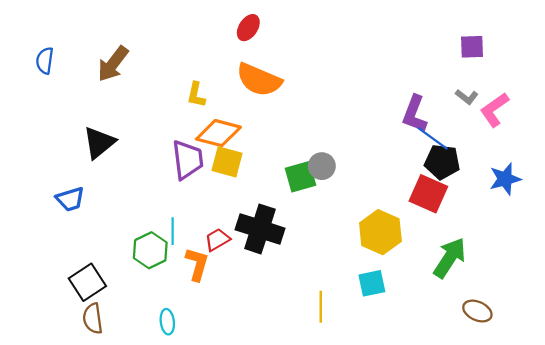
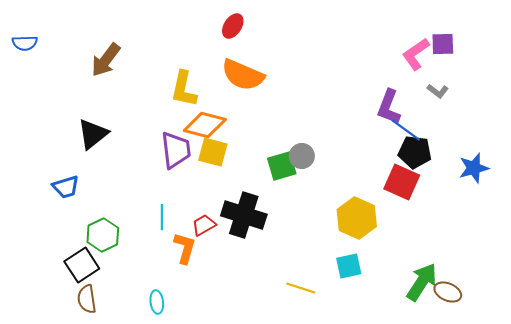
blue semicircle: (45, 61) -> (25, 43), moved, turned -100
yellow L-shape: (196, 95) -> (184, 89), size x1.5
pink L-shape: (494, 110) -> (416, 54), moved
green hexagon: (150, 250) -> (103, 235), moved
green arrow: (450, 258) -> (422, 282), moved
yellow line: (321, 307) -> (301, 288), turned -72

